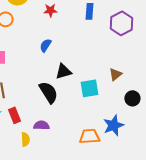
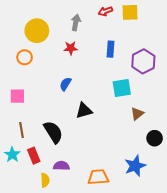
cyan square: (89, 88) -> (122, 88), moved
black semicircle: (48, 92) -> (53, 132), moved
orange trapezoid: (89, 136) -> (98, 177), moved

